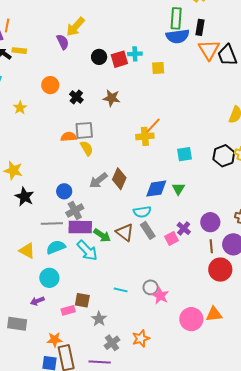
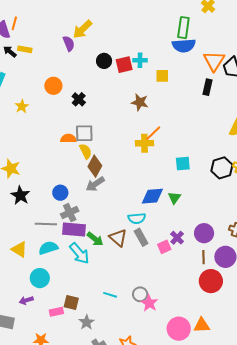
black rectangle: (200, 27) -> (207, 87), moved
brown star: (112, 98) -> (140, 102), moved
brown diamond: (119, 179) -> (95, 166), moved

